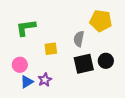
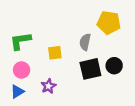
green L-shape: (26, 28) -> (20, 41), moved
blue triangle: (27, 82) -> (17, 92), moved

